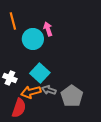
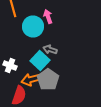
gray arrow: (49, 90) -> (50, 50), moved
gray pentagon: (72, 96) -> (48, 80), moved

